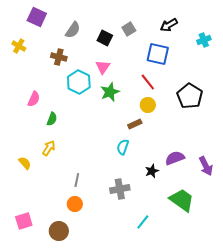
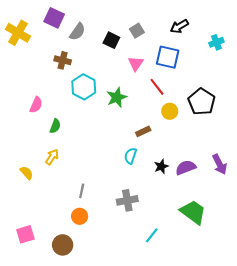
purple square: (37, 17) -> (54, 18), moved
yellow cross: (19, 46) -> (18, 33), moved, size x1.6
pink triangle: (103, 67) -> (136, 64), moved
yellow circle: (148, 105) -> (170, 111), moved
purple arrow: (206, 166) -> (220, 164), moved
black star: (152, 171) -> (161, 166), moved

